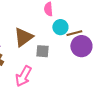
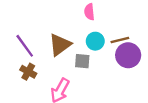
cyan circle: (60, 27) -> (95, 41), moved

